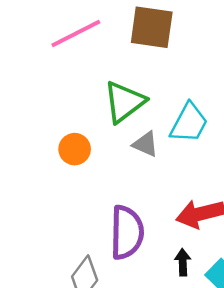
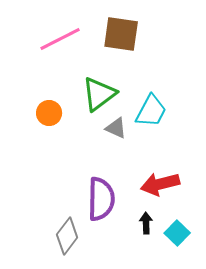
orange circle: (75, 149) -> (49, 113), moved

